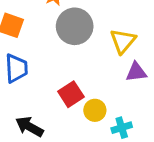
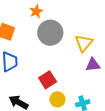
yellow circle: (95, 110) -> (57, 99), moved

